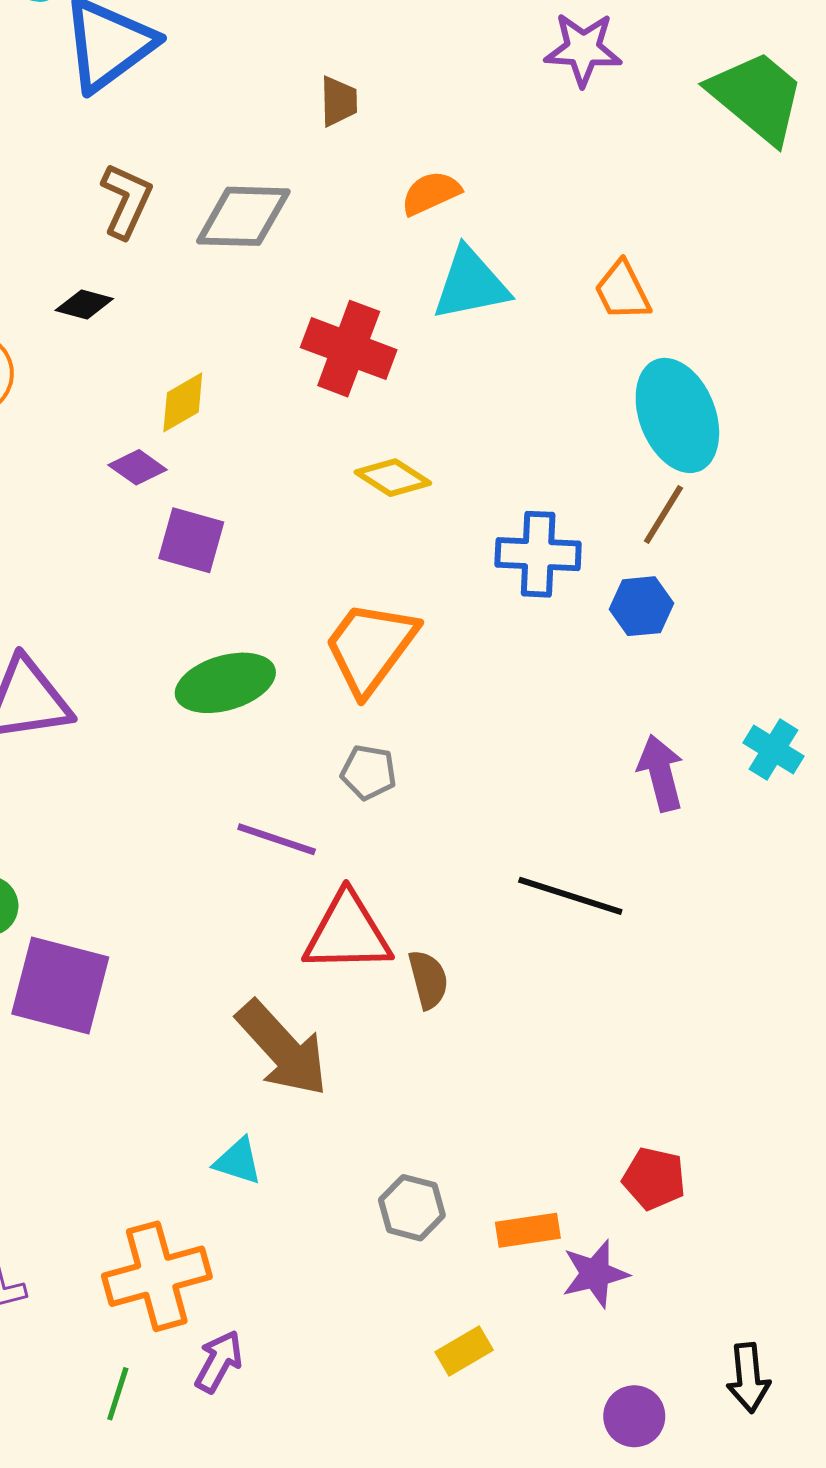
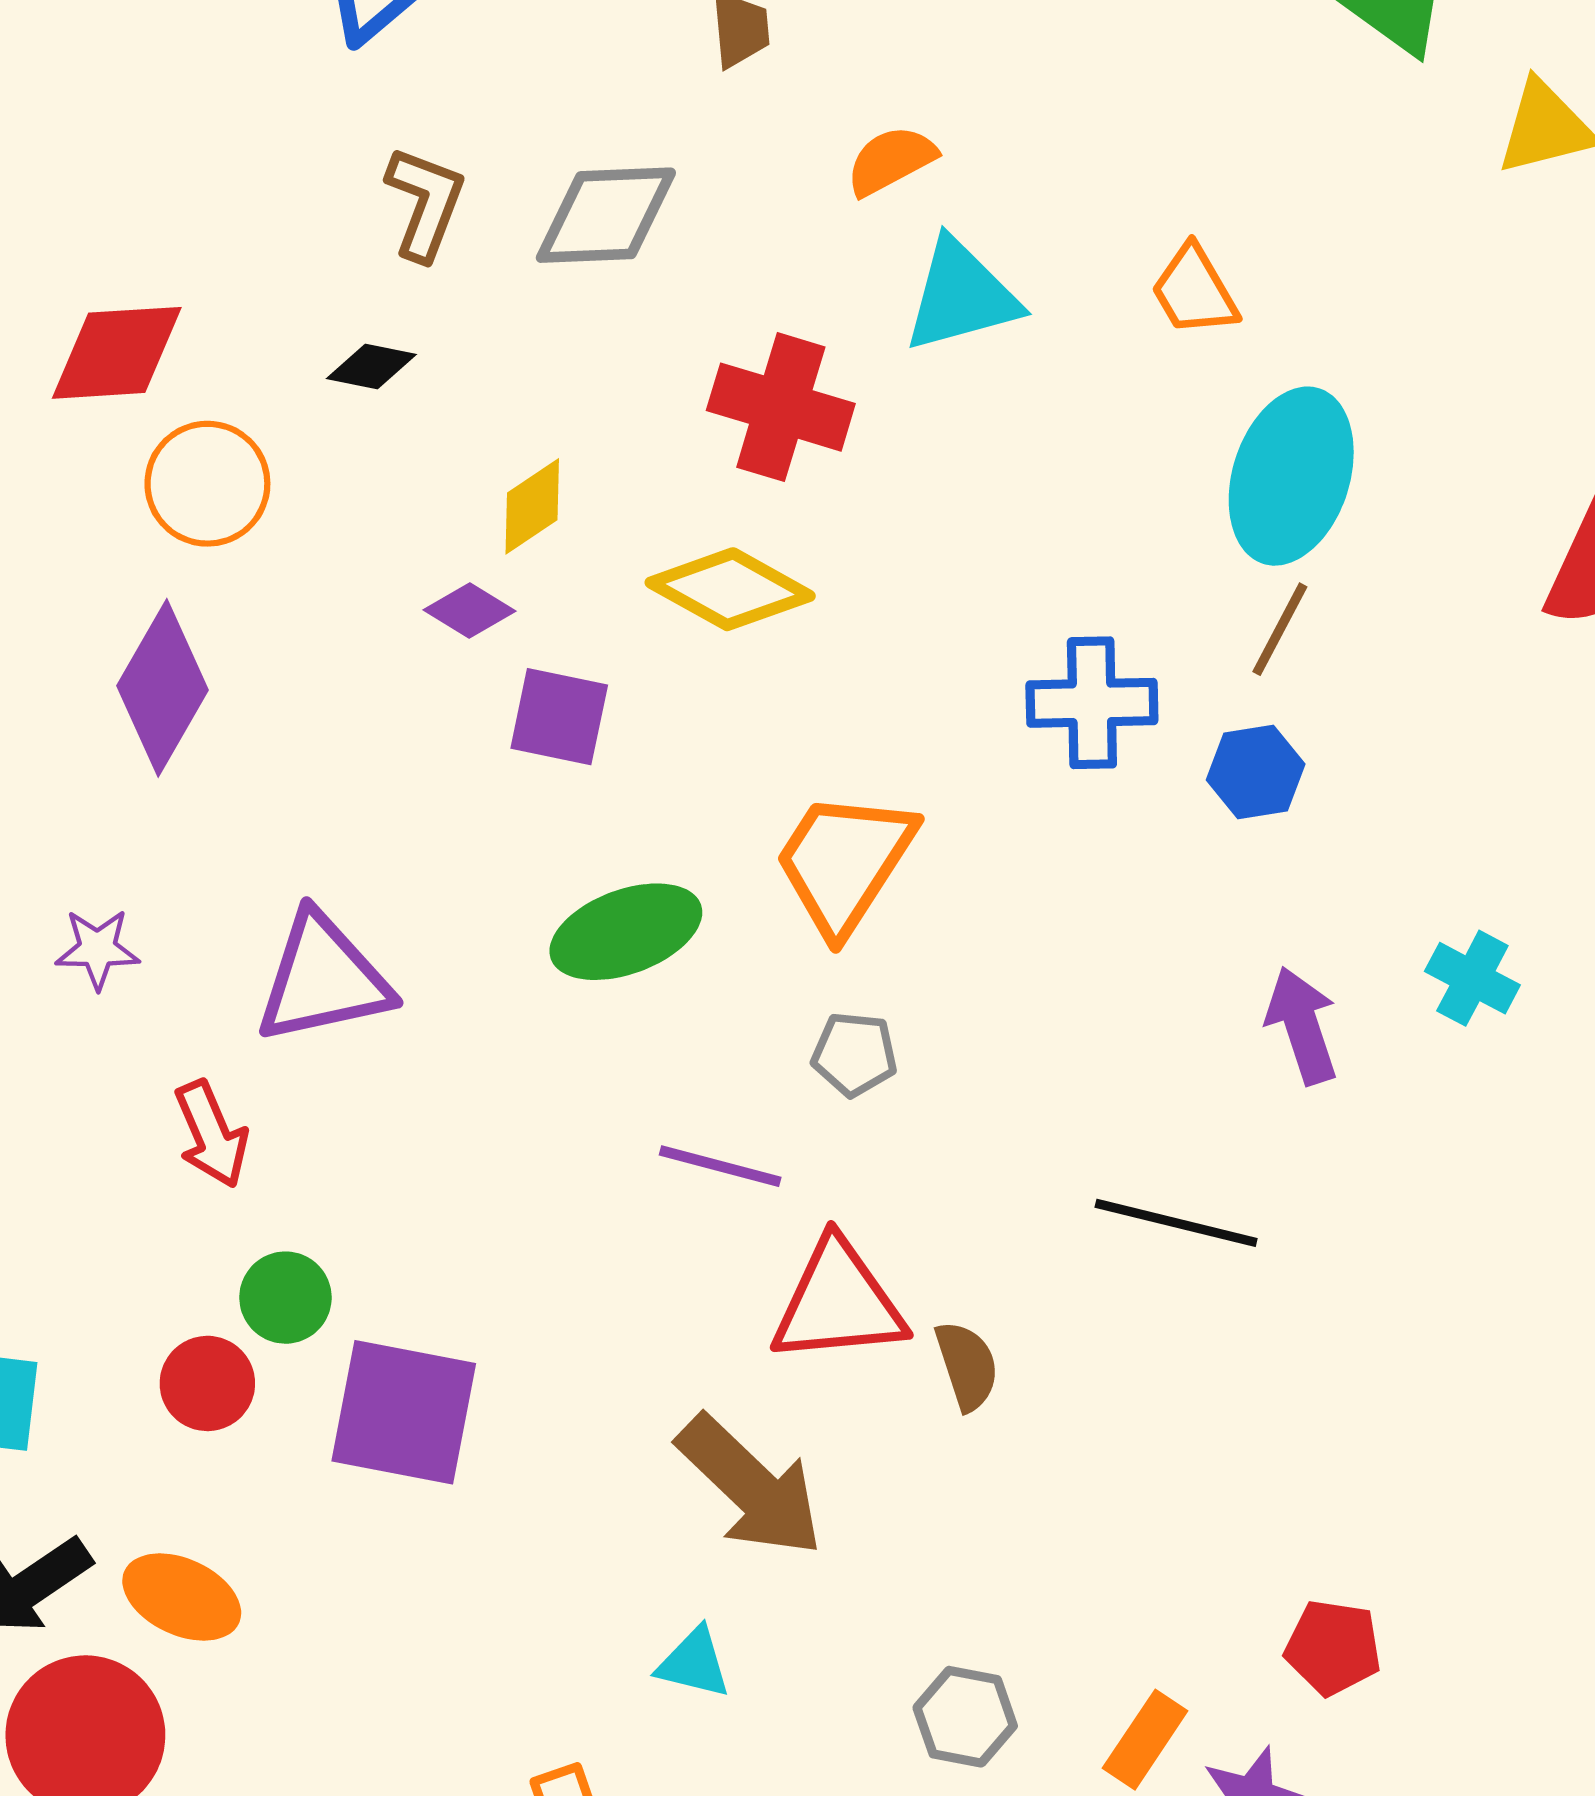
cyan ellipse: (677, 415) -> (1291, 476), turned 43
yellow diamond: (393, 478) -> (730, 589), moved, size x1.4
orange rectangle: (528, 1230) -> (1145, 1740), turned -44

